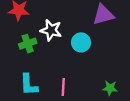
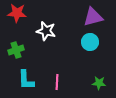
cyan circle: (81, 42) -> (90, 42), moved
green cross: (28, 44) -> (16, 50), moved

